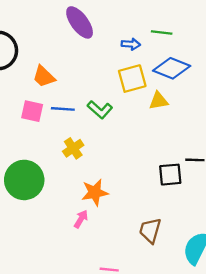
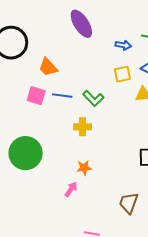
yellow square: (132, 79) -> (122, 74), size x0.7
yellow cross: (73, 148) -> (82, 127), moved, turned 30
orange star: (95, 192) -> (84, 168), size x0.7

